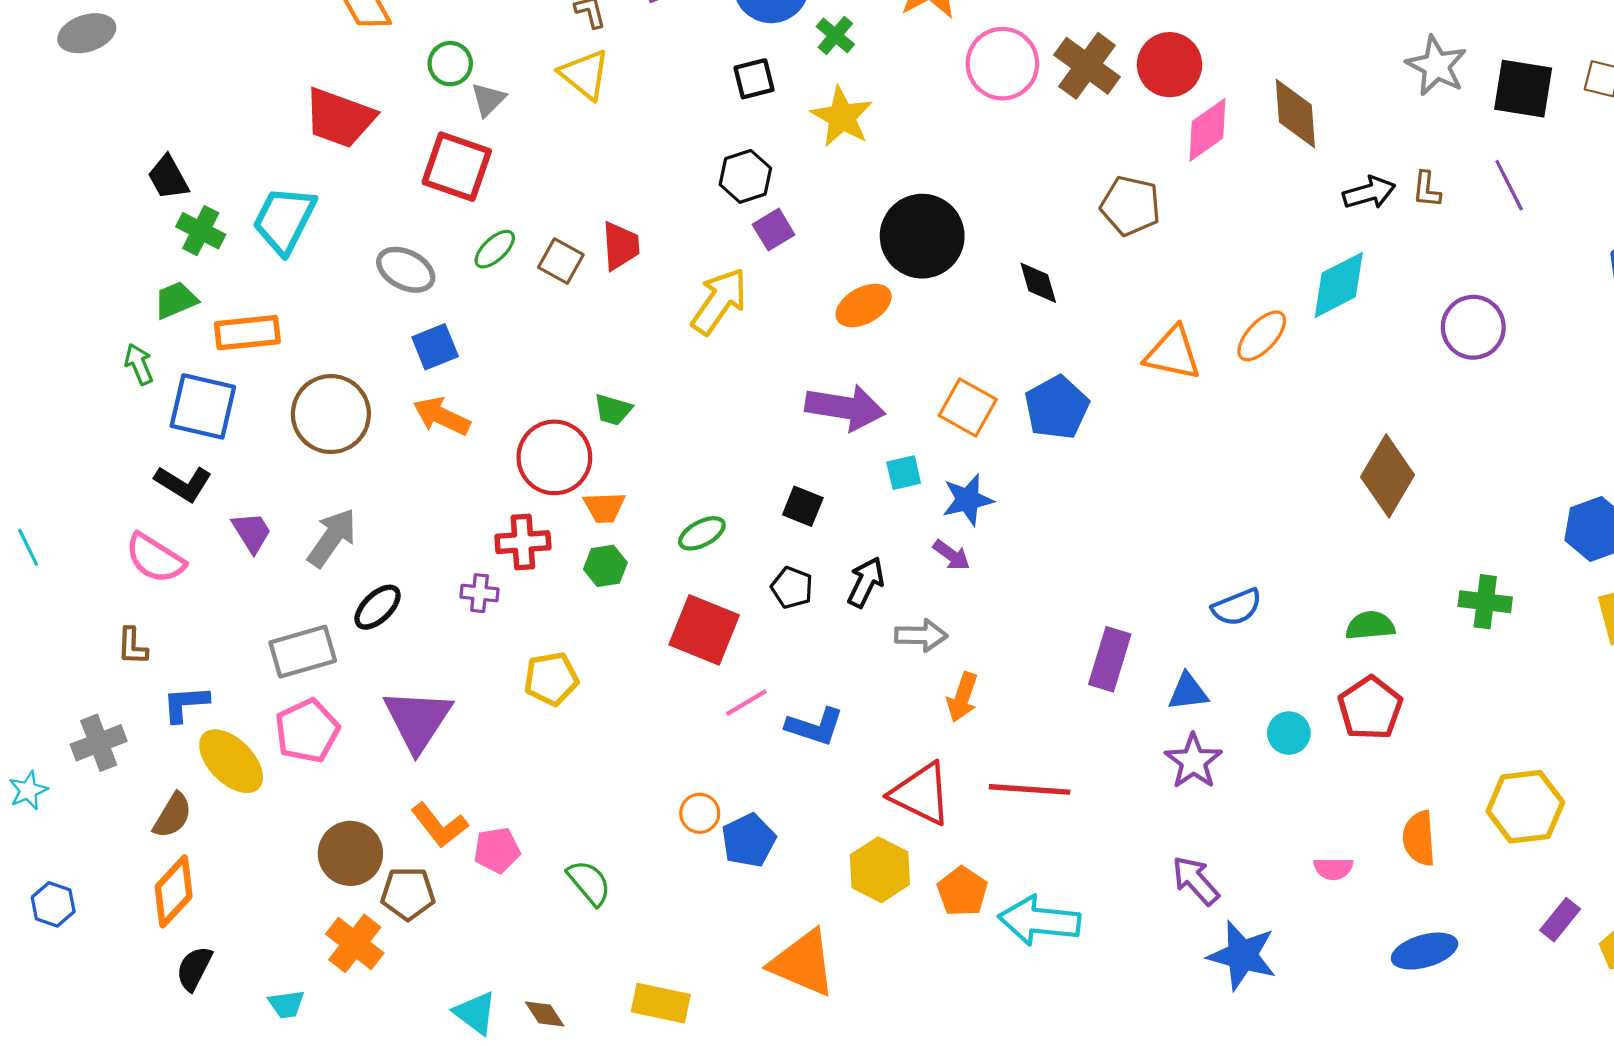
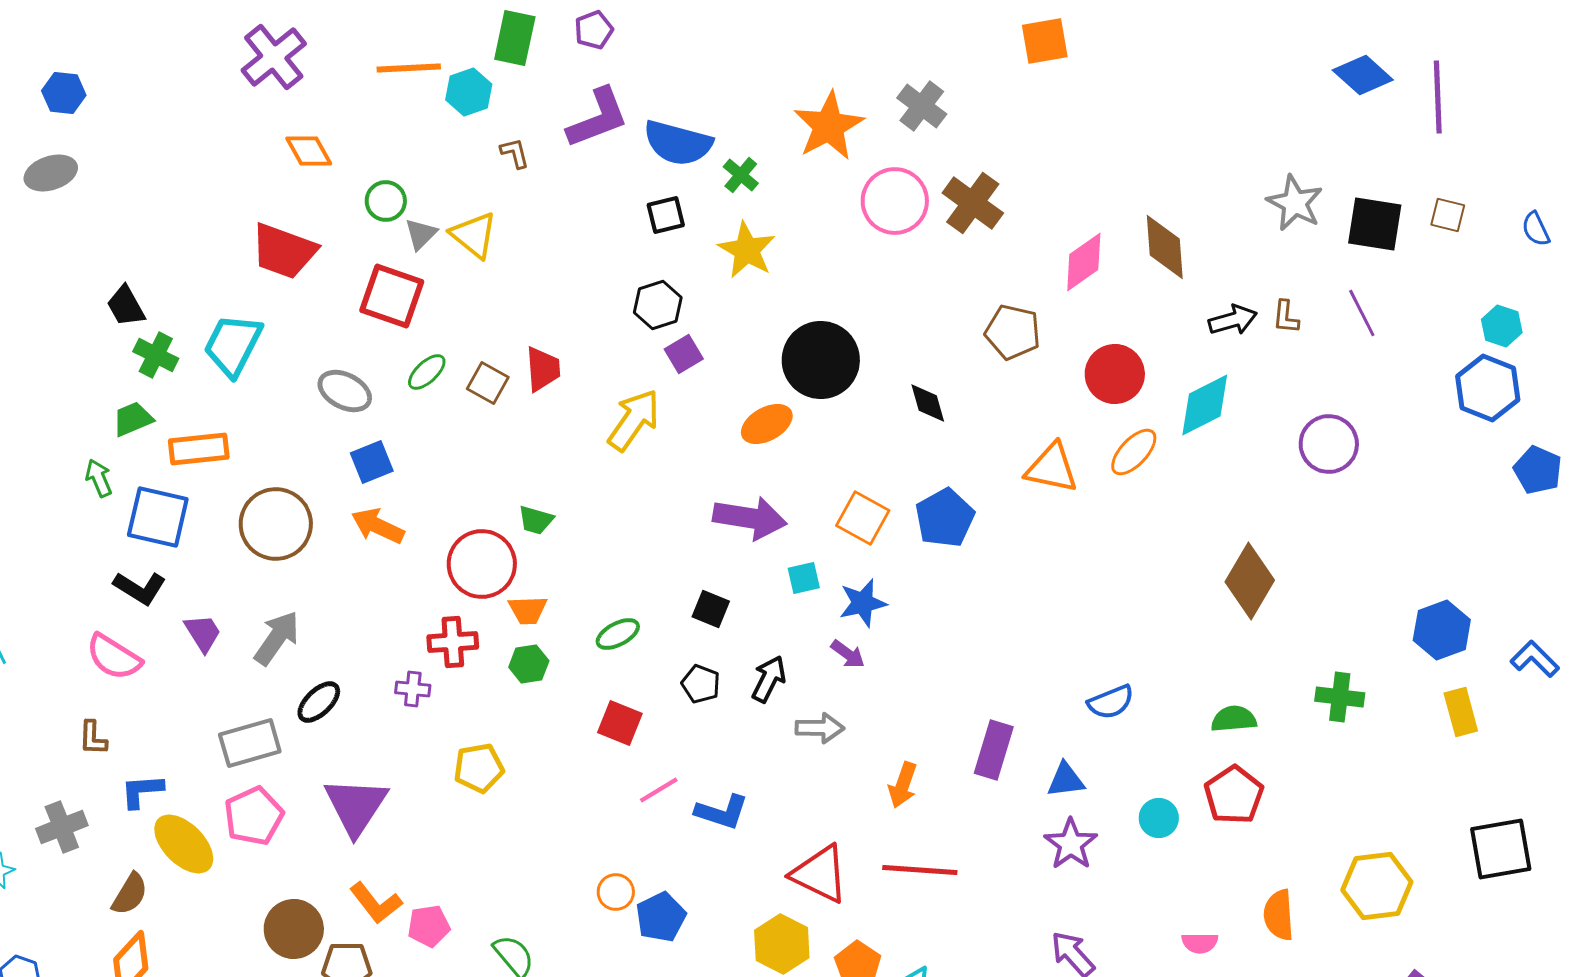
red circle: (1170, 65) -> (1115, 374), moved
yellow triangle: (585, 74) -> (474, 235), moved
red square: (704, 630) -> (620, 723), size x0.7
orange arrow: (962, 697) -> (903, 785), moved

